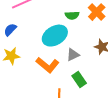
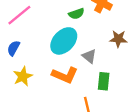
gray triangle: (73, 55) -> (89, 56), turned -40
green rectangle: (79, 80) -> (104, 81), turned 56

